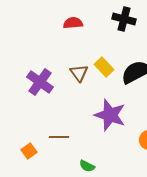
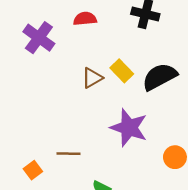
brown triangle: (79, 73) -> (92, 78), turned 36
purple cross: (40, 82) -> (39, 38), moved

